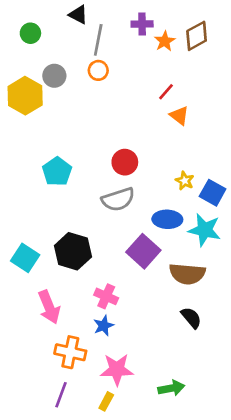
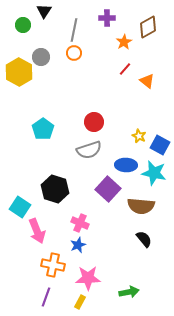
black triangle: (78, 15) -> (44, 11), moved, turned 35
orange star: (165, 41) -> (124, 42), moved
orange triangle: (179, 116) -> (147, 81), moved
cyan square: (25, 258) -> (20, 207), moved

